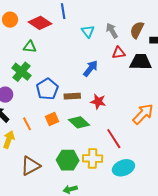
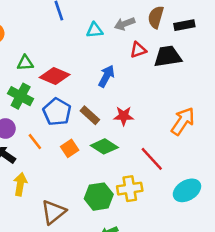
red diamond: (40, 23) -> (55, 76), moved
cyan triangle: (88, 31) -> (95, 30), turned -48
gray arrow: (112, 31) -> (125, 24), turned -70
brown rectangle: (72, 96) -> (90, 115), turned 56
orange line: (27, 124) -> (35, 142), moved
cyan ellipse: (123, 168) -> (187, 190), moved

